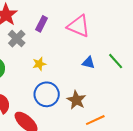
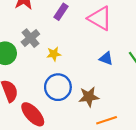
gray cross: (17, 39) -> (30, 38), moved
brown star: (76, 100) -> (89, 97), turned 30

